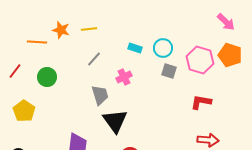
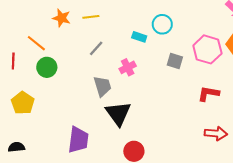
orange line: (37, 42) -> (36, 43), moved, turned 36
cyan circle: (163, 48) -> (162, 24), moved
red line: (15, 71) -> (13, 61), turned -35

